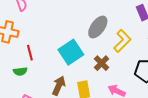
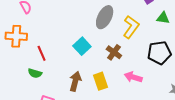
cyan square: (71, 52) -> (82, 46), size x0.7
green semicircle: (20, 71) -> (35, 73), turned 32

